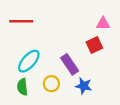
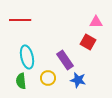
red square: (94, 45) -> (88, 42), turned -35
cyan ellipse: (29, 61) -> (27, 57), turned -55

